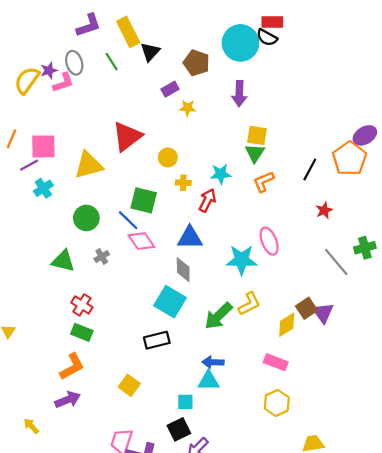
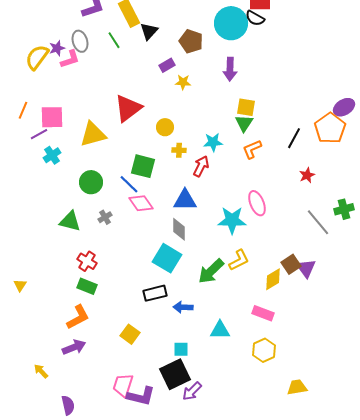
blue arrow: (213, 362) -> (183, 307), moved
cyan triangle: (209, 381) -> (220, 330), moved
black square: (179, 429) -> (175, 374), size x1.4

